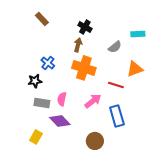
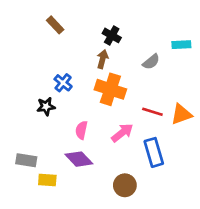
orange triangle: (135, 69) -> (181, 114), moved
gray rectangle: (42, 103) -> (26, 160), moved
yellow rectangle: (36, 137) -> (47, 180), turned 64

